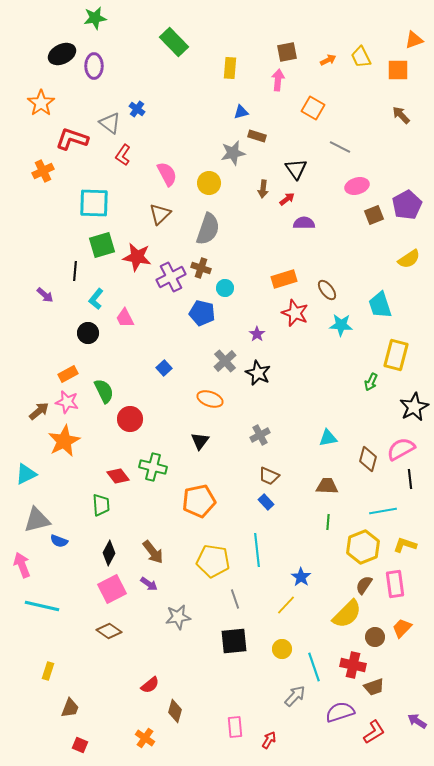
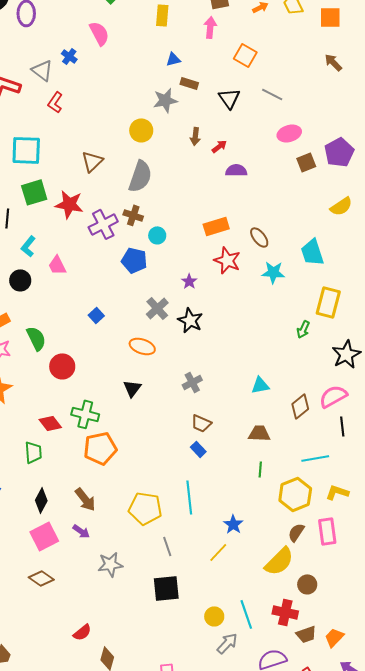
black triangle: (296, 169) -> (229, 98), moved
pink semicircle: (167, 174) -> (99, 33), moved
brown diamond: (368, 459) -> (300, 406), turned 35
orange pentagon: (199, 501) -> (100, 448), moved
orange trapezoid: (402, 628) -> (334, 637), moved
yellow circle: (282, 649) -> (214, 616), moved

